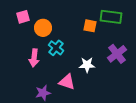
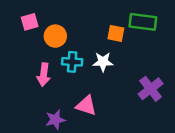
cyan cross: (56, 48) -> (72, 62), turned -35
purple cross: (117, 54) -> (151, 89), moved
white star: (87, 65) -> (103, 62), moved

